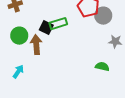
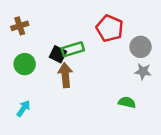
gray circle: (103, 16) -> (141, 47), moved
brown arrow: (36, 45) -> (65, 75), moved

